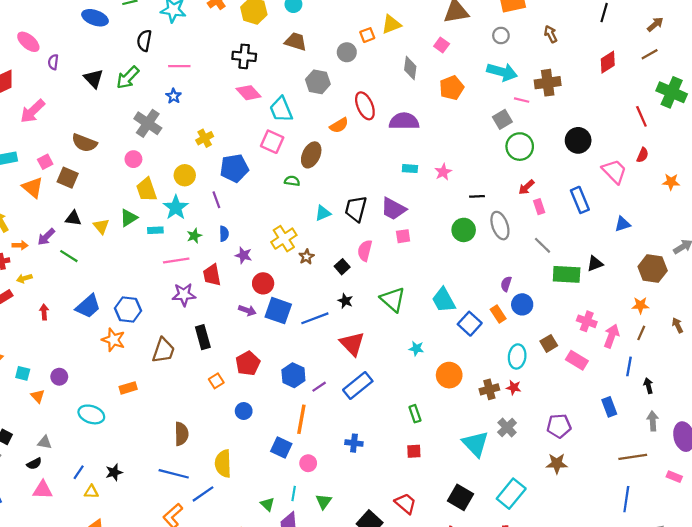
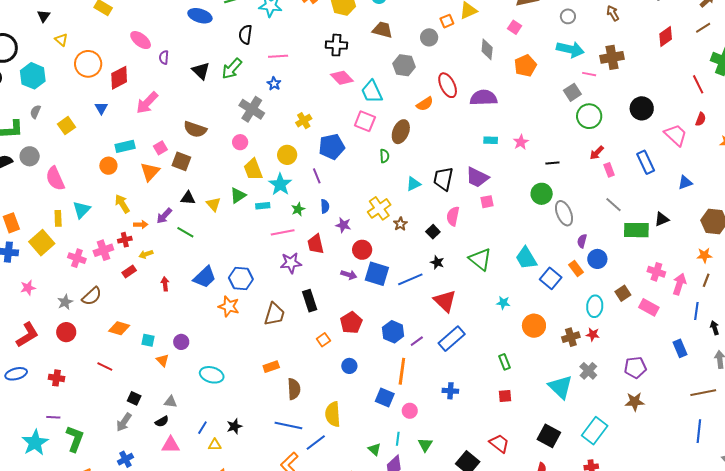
green semicircle: (292, 181) -> (384, 156), turned 80
orange triangle: (33, 187) -> (150, 172), turned 35
gray ellipse: (500, 226) -> (564, 213), moved
orange rectangle: (128, 388) -> (271, 367), moved

